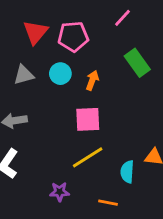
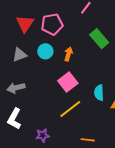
pink square: (88, 119) -> (68, 82), turned -30
cyan semicircle: (127, 172) -> (99, 93), moved
purple star: (60, 192) -> (43, 135), moved

